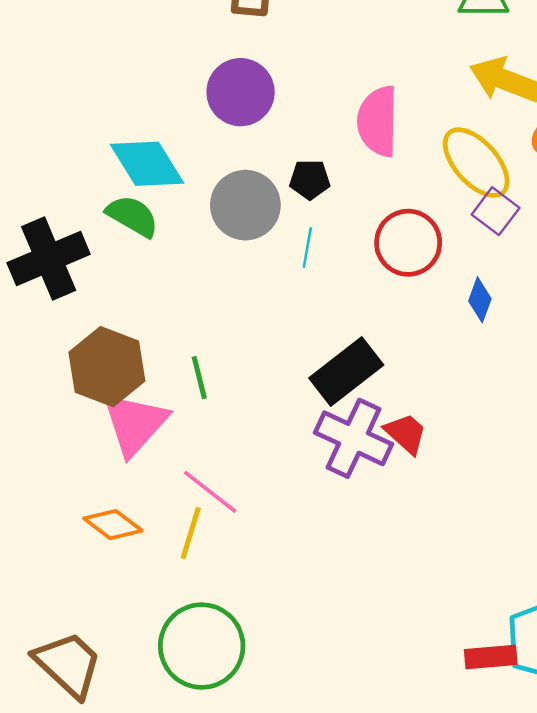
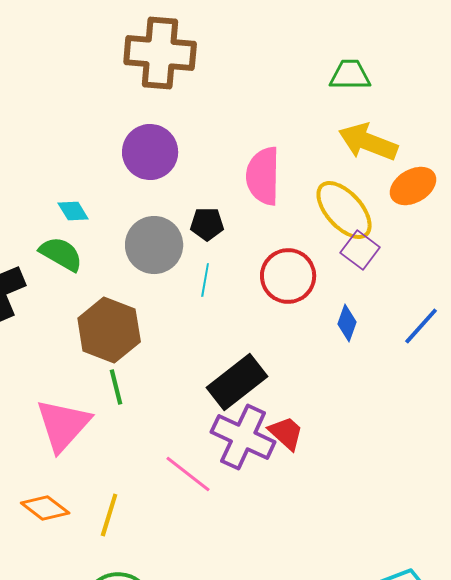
cyan diamond: (147, 164) -> (73, 211), size x0.5
brown hexagon: (107, 367) -> (109, 330), moved
pink line: (210, 492) -> (188, 474), moved

